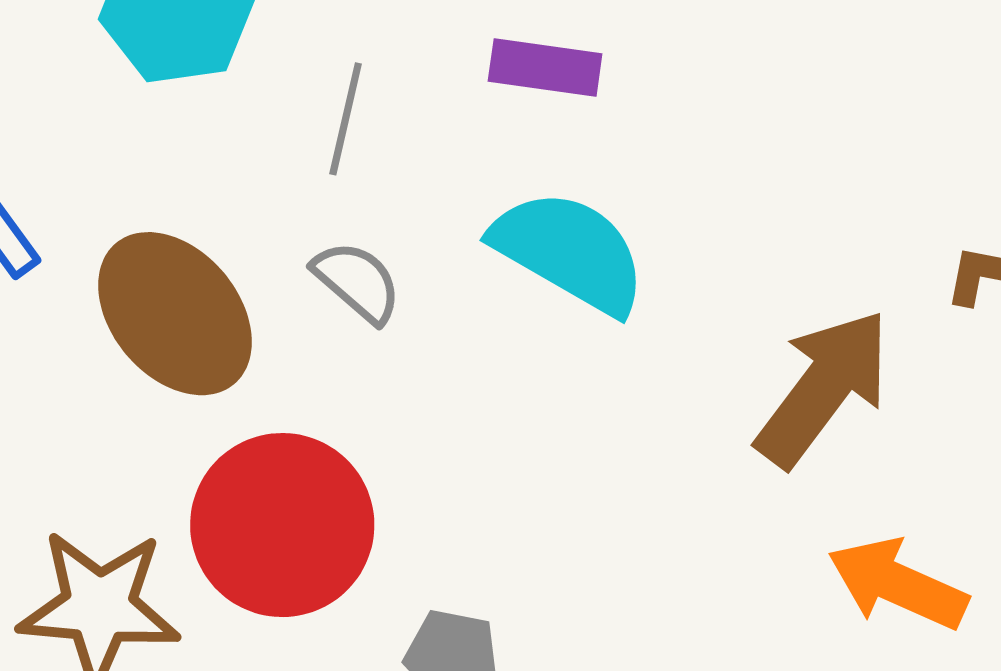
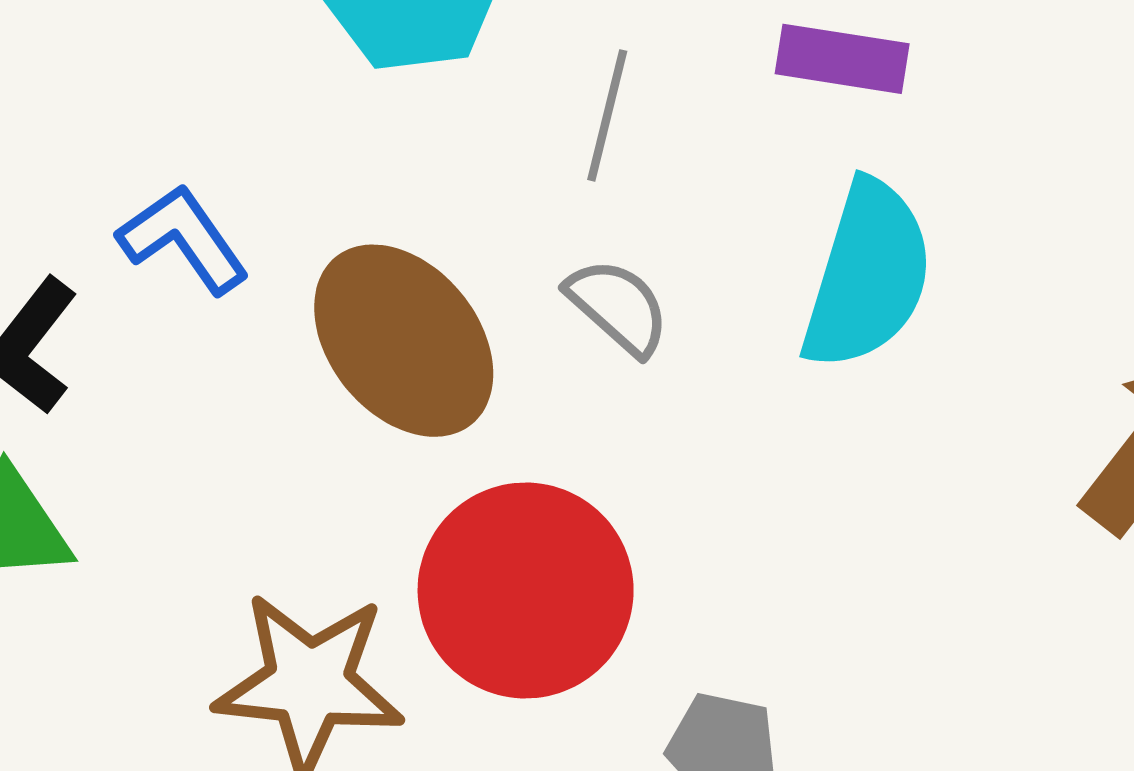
cyan semicircle: (570, 252) -> (867, 275), turned 76

